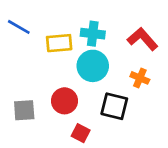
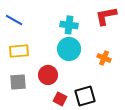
red L-shape: (142, 39) -> (106, 16), moved, turned -60
yellow rectangle: (59, 43) -> (19, 51), moved
black square: (114, 106) -> (85, 96), moved, turned -30

